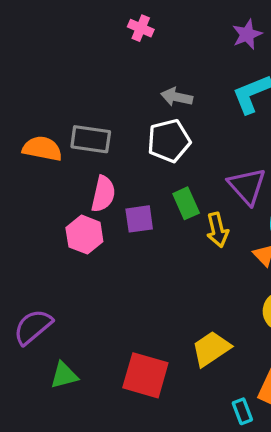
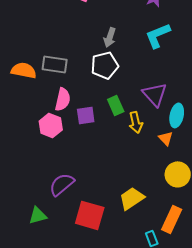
gray arrow: (177, 97) -> (110, 37), turned -84
purple semicircle: (33, 327) -> (62, 184), moved

